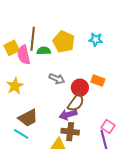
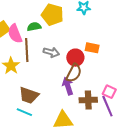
brown line: (33, 39) -> (27, 50), moved
purple arrow: (68, 115) -> (68, 86), turned 96
brown trapezoid: (28, 118) -> (29, 95), turned 55
brown cross: (70, 132) -> (88, 100), moved

